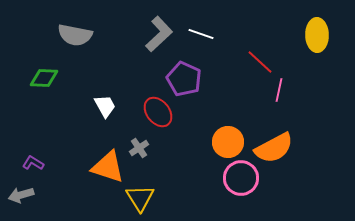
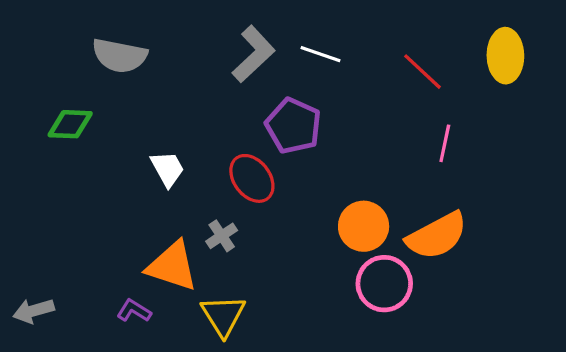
red line: (260, 62) -> (423, 72), moved
purple L-shape: (33, 163) -> (134, 311), moved

